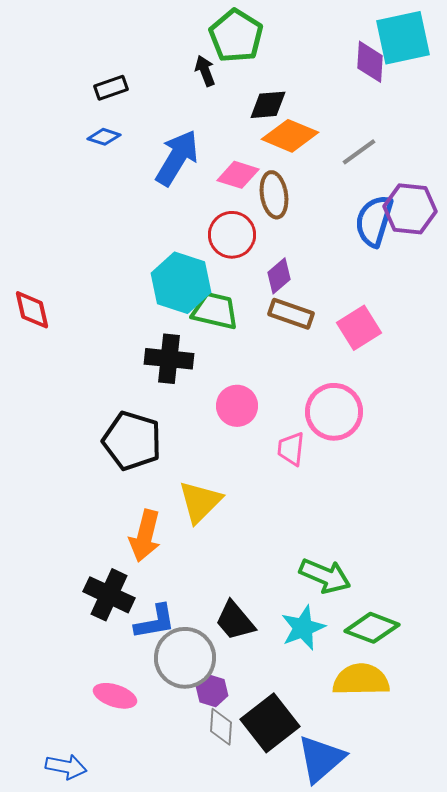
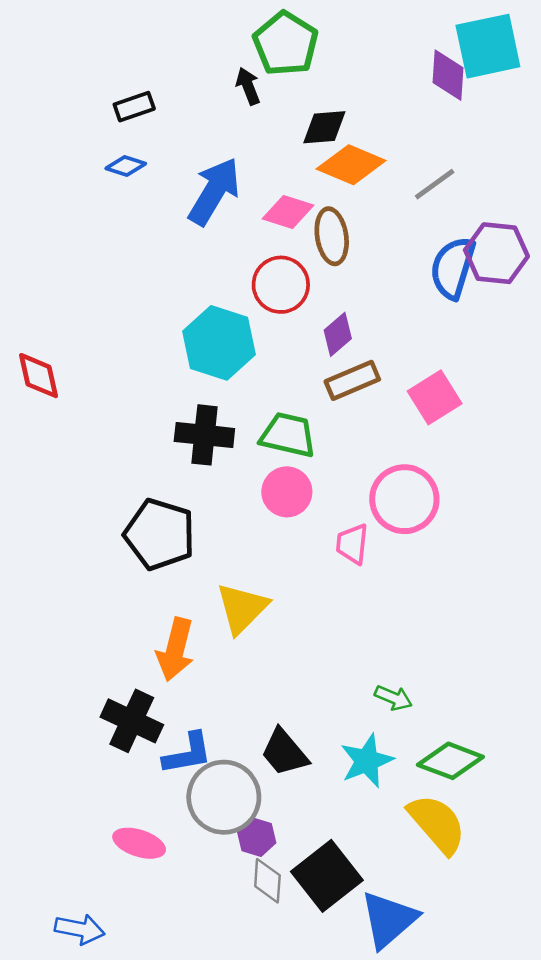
green trapezoid: (215, 311) -> (288, 435), moved
brown rectangle: (291, 314) -> (352, 380), turned -42
green arrow: (325, 576) -> (393, 698), size x0.6
yellow semicircle: (361, 680) -> (437, 824), turned 50

